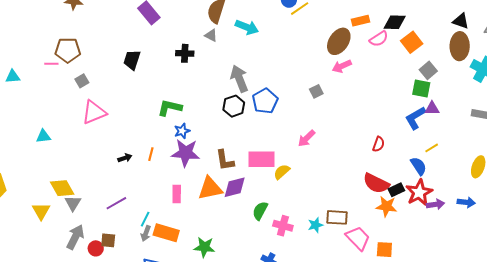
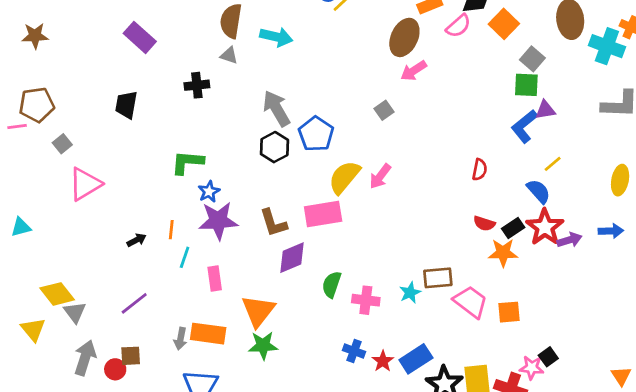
yellow semicircle: (282, 172) -> (344, 177), moved, size x1.5
red semicircle: (376, 183) -> (484, 223), size x0.6
orange triangle: (210, 188) -> (258, 311), moved, turned -32
cyan line: (145, 219) -> (185, 257), moved

